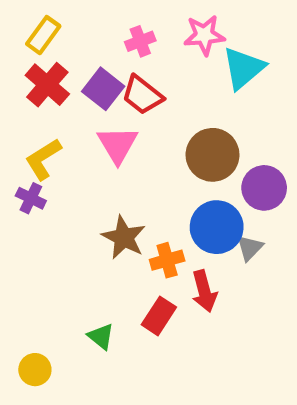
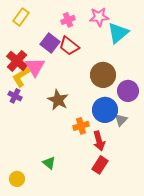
red cross: (47, 85) -> (17, 61), moved
pink triangle: (118, 145) -> (35, 67), moved
brown star: (124, 237) -> (58, 100), moved
red rectangle: (159, 316) -> (100, 165), moved

